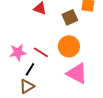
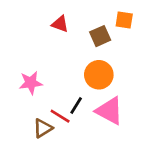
red line: (41, 52) -> (60, 116), moved
black line: (30, 69) -> (76, 105), moved

